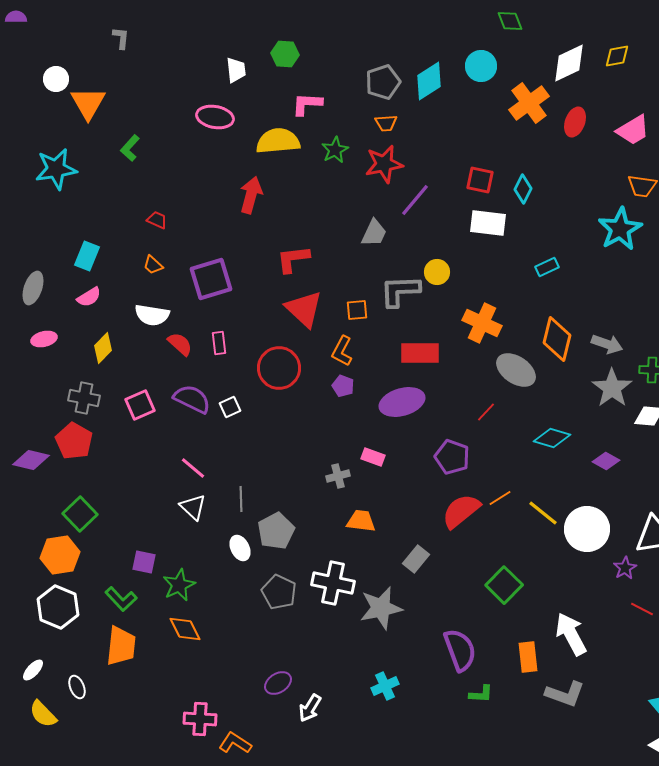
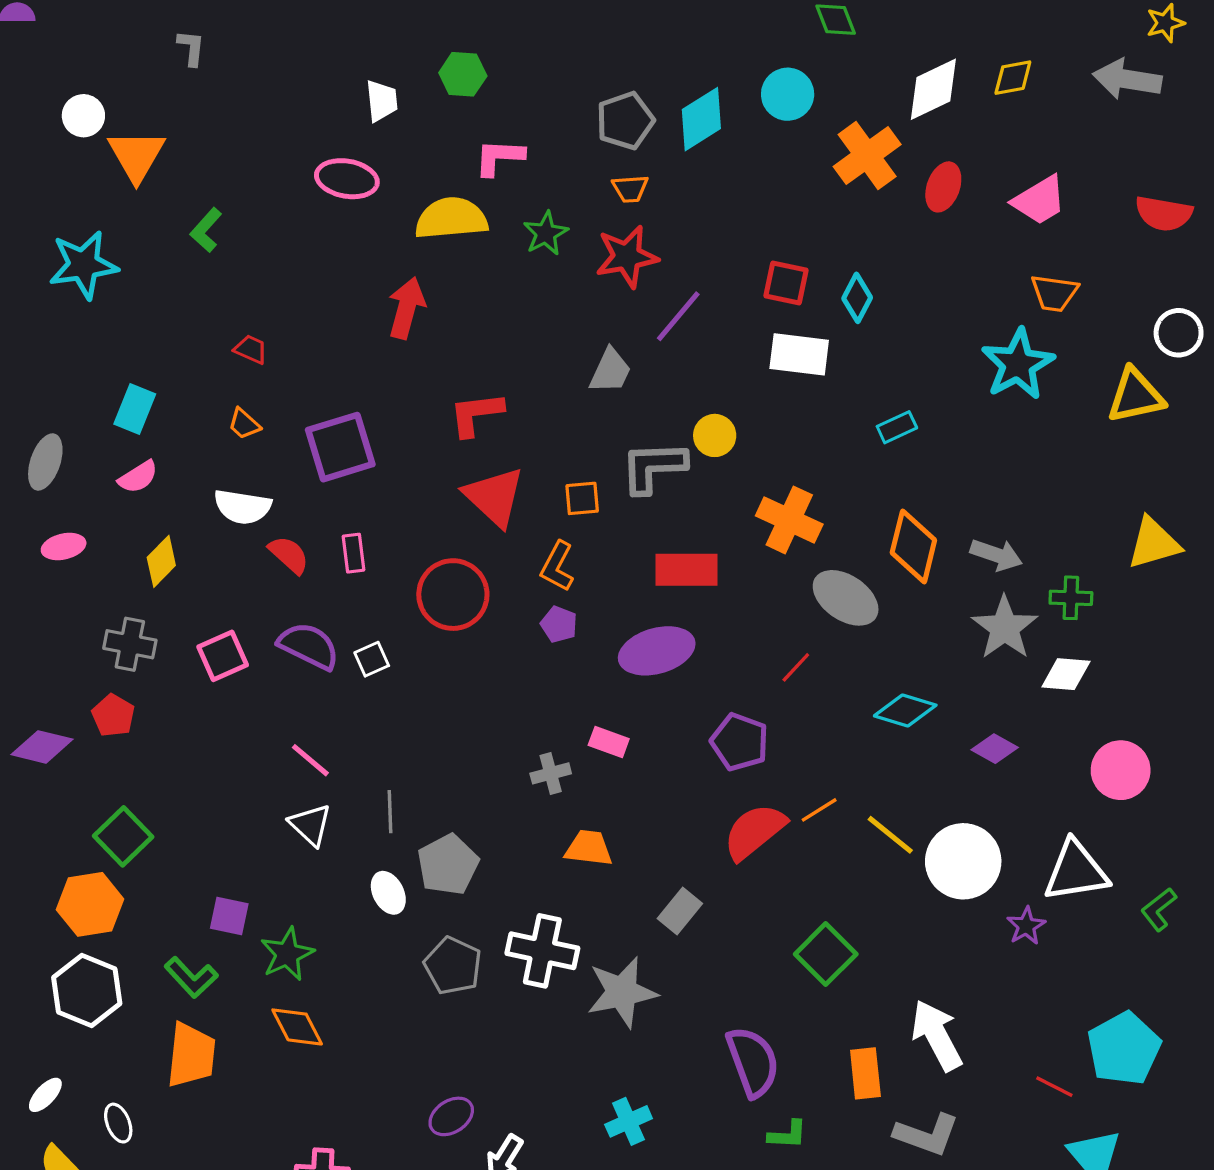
red pentagon: (74, 441) -> (113, 715), size x0.7
red line: (642, 609) -> (1054, 1087), moved

